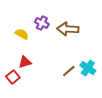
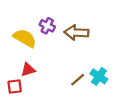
yellow semicircle: (22, 34) -> (25, 38), size x1.5
red square: (13, 77) -> (15, 86), turned 32

